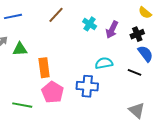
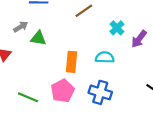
cyan semicircle: (104, 63) -> (105, 57), moved
orange rectangle: (44, 68) -> (71, 62), moved

